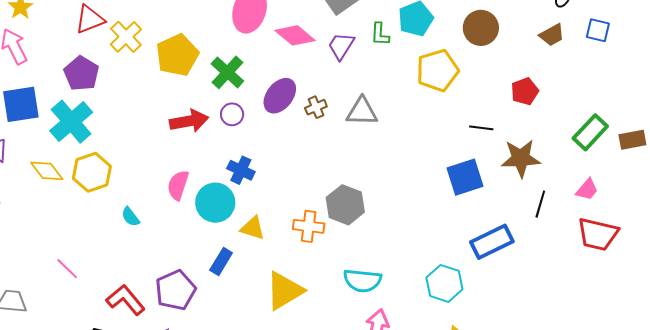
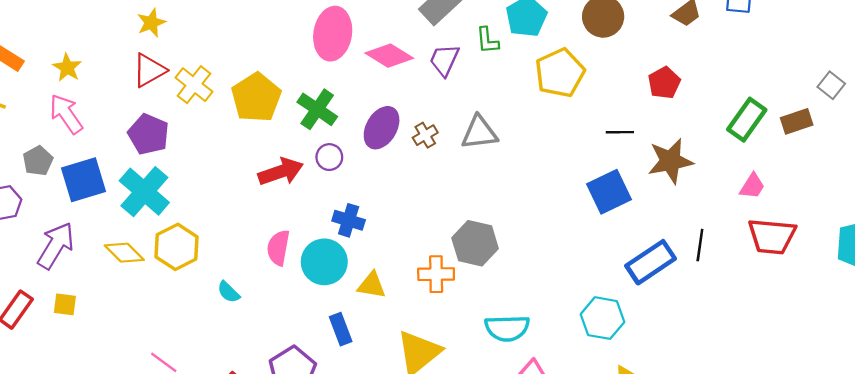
black line: (540, 204) -> (700, 245), moved
blue rectangle: (221, 262) -> (341, 329), turned -44

